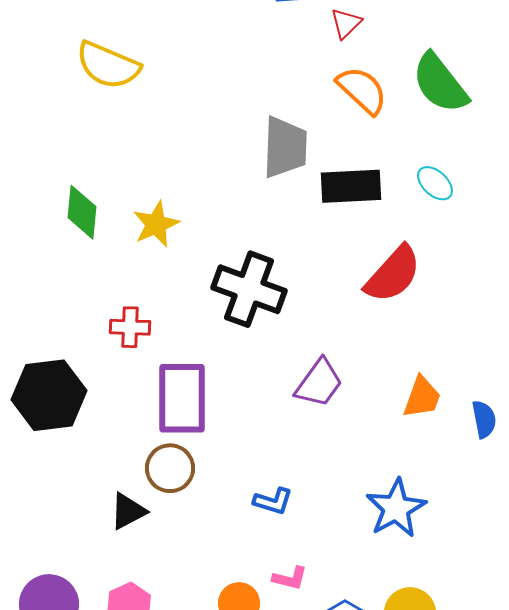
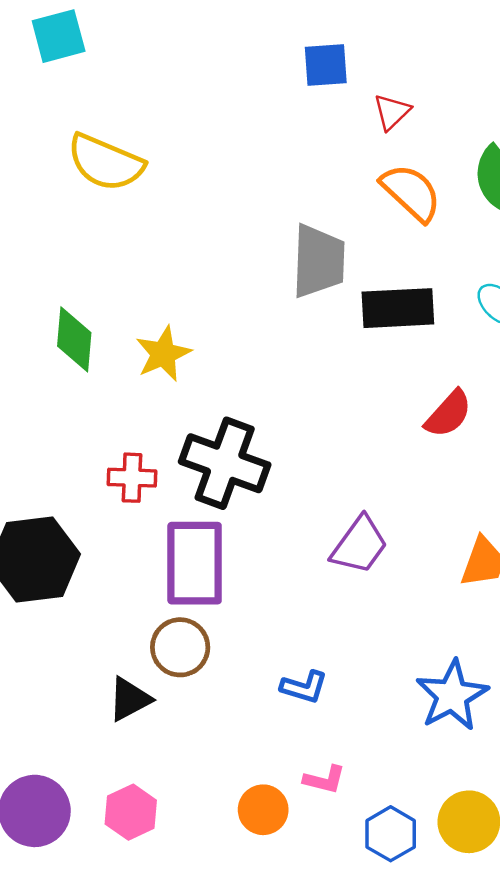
red semicircle: (393, 274) -> (448, 414), size x0.7
black cross: (249, 289) -> (225, 463), moved

